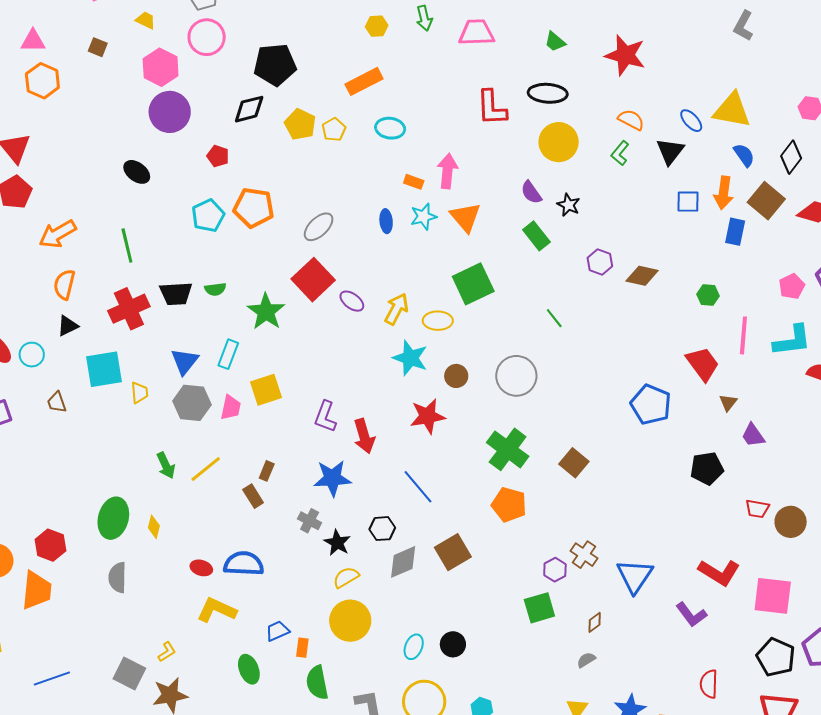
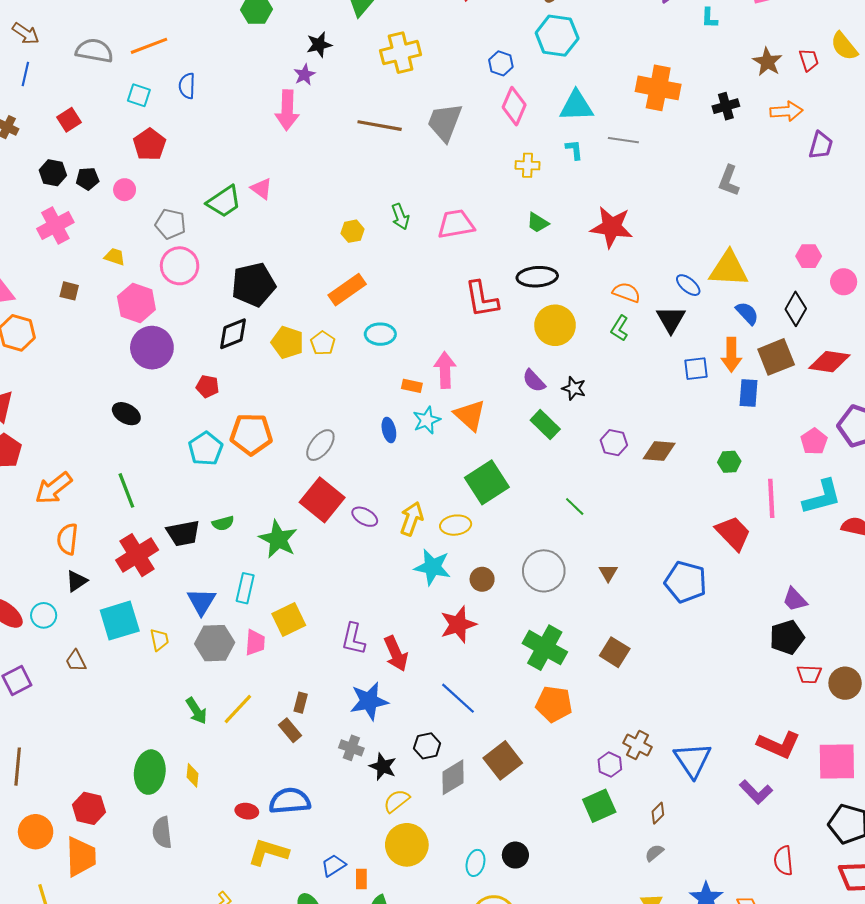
brown square: (766, 201) -> (776, 357), turned 36
brown triangle: (728, 403) -> (608, 573), moved
black pentagon: (707, 468) -> (787, 637), moved

